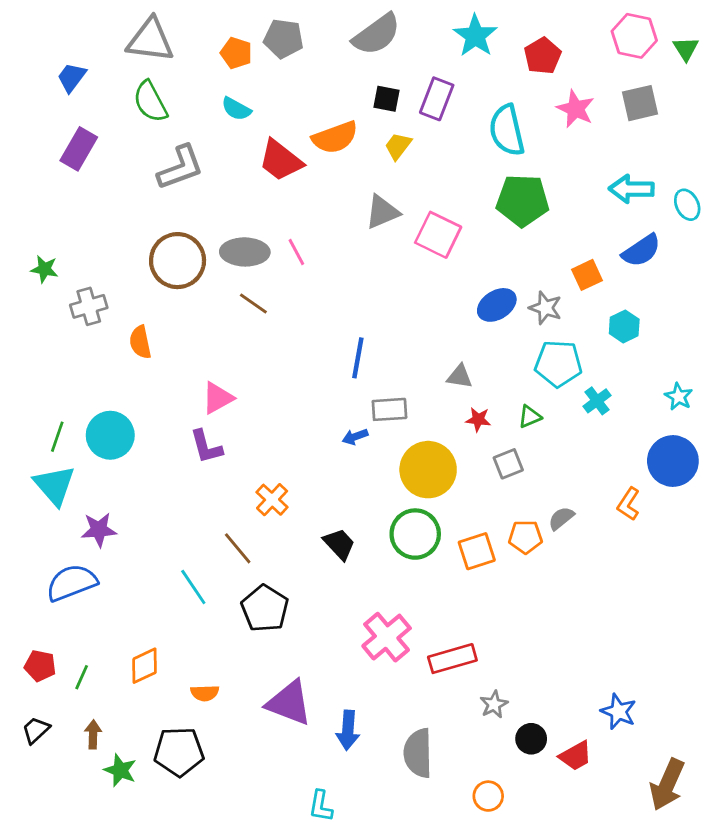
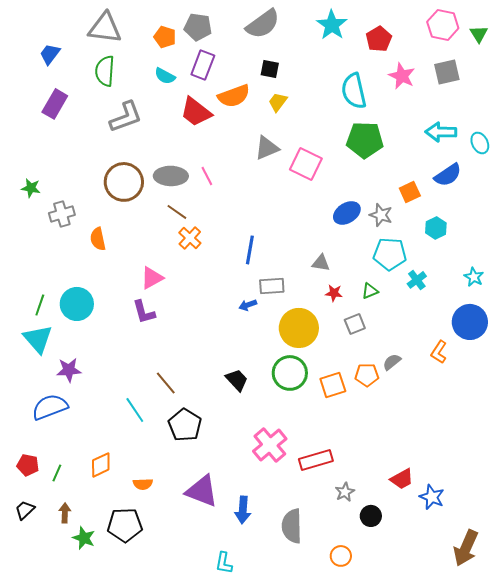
purple rectangle: (437, 99) -> (203, 65), moved
green semicircle: (150, 102) -> (105, 71), turned 32
orange cross: (272, 500) -> (190, 238), moved
red trapezoid: (576, 756) -> (402, 479), moved

